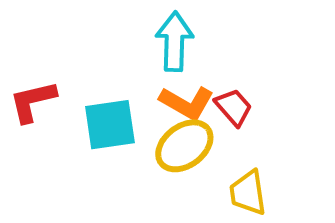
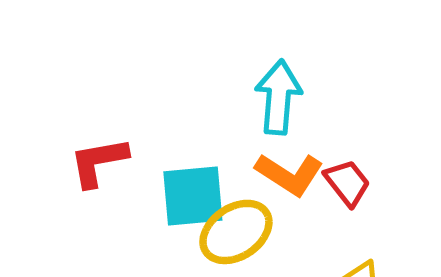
yellow ellipse: (184, 146) -> (236, 232), moved

